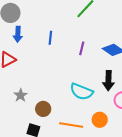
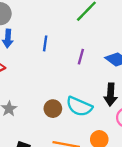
brown circle: (43, 109) -> (53, 109), moved

